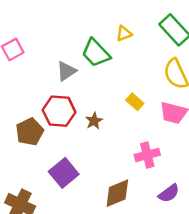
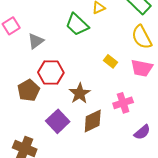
gray triangle: (66, 71) -> (36, 41), moved
brown star: (94, 121) -> (80, 93), moved, size x1.5
brown diamond: (117, 193) -> (93, 121), moved

